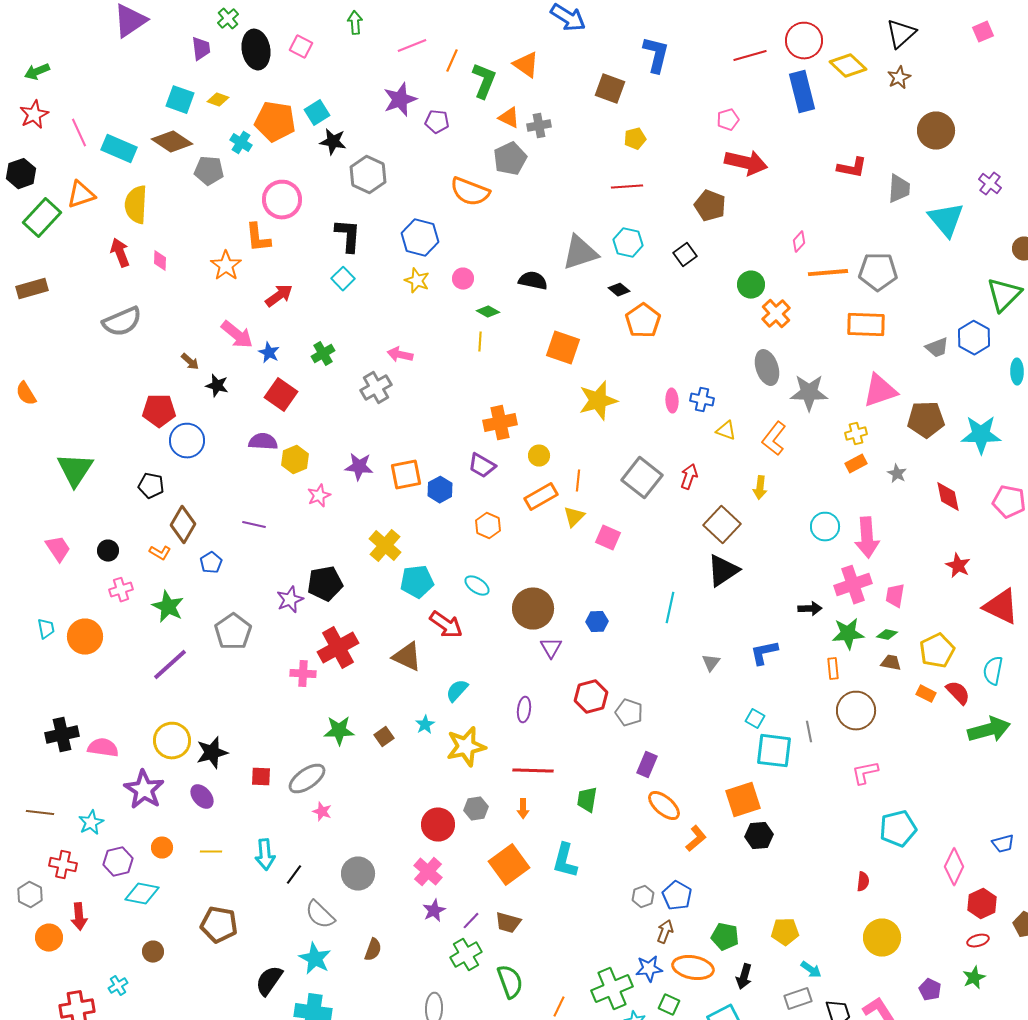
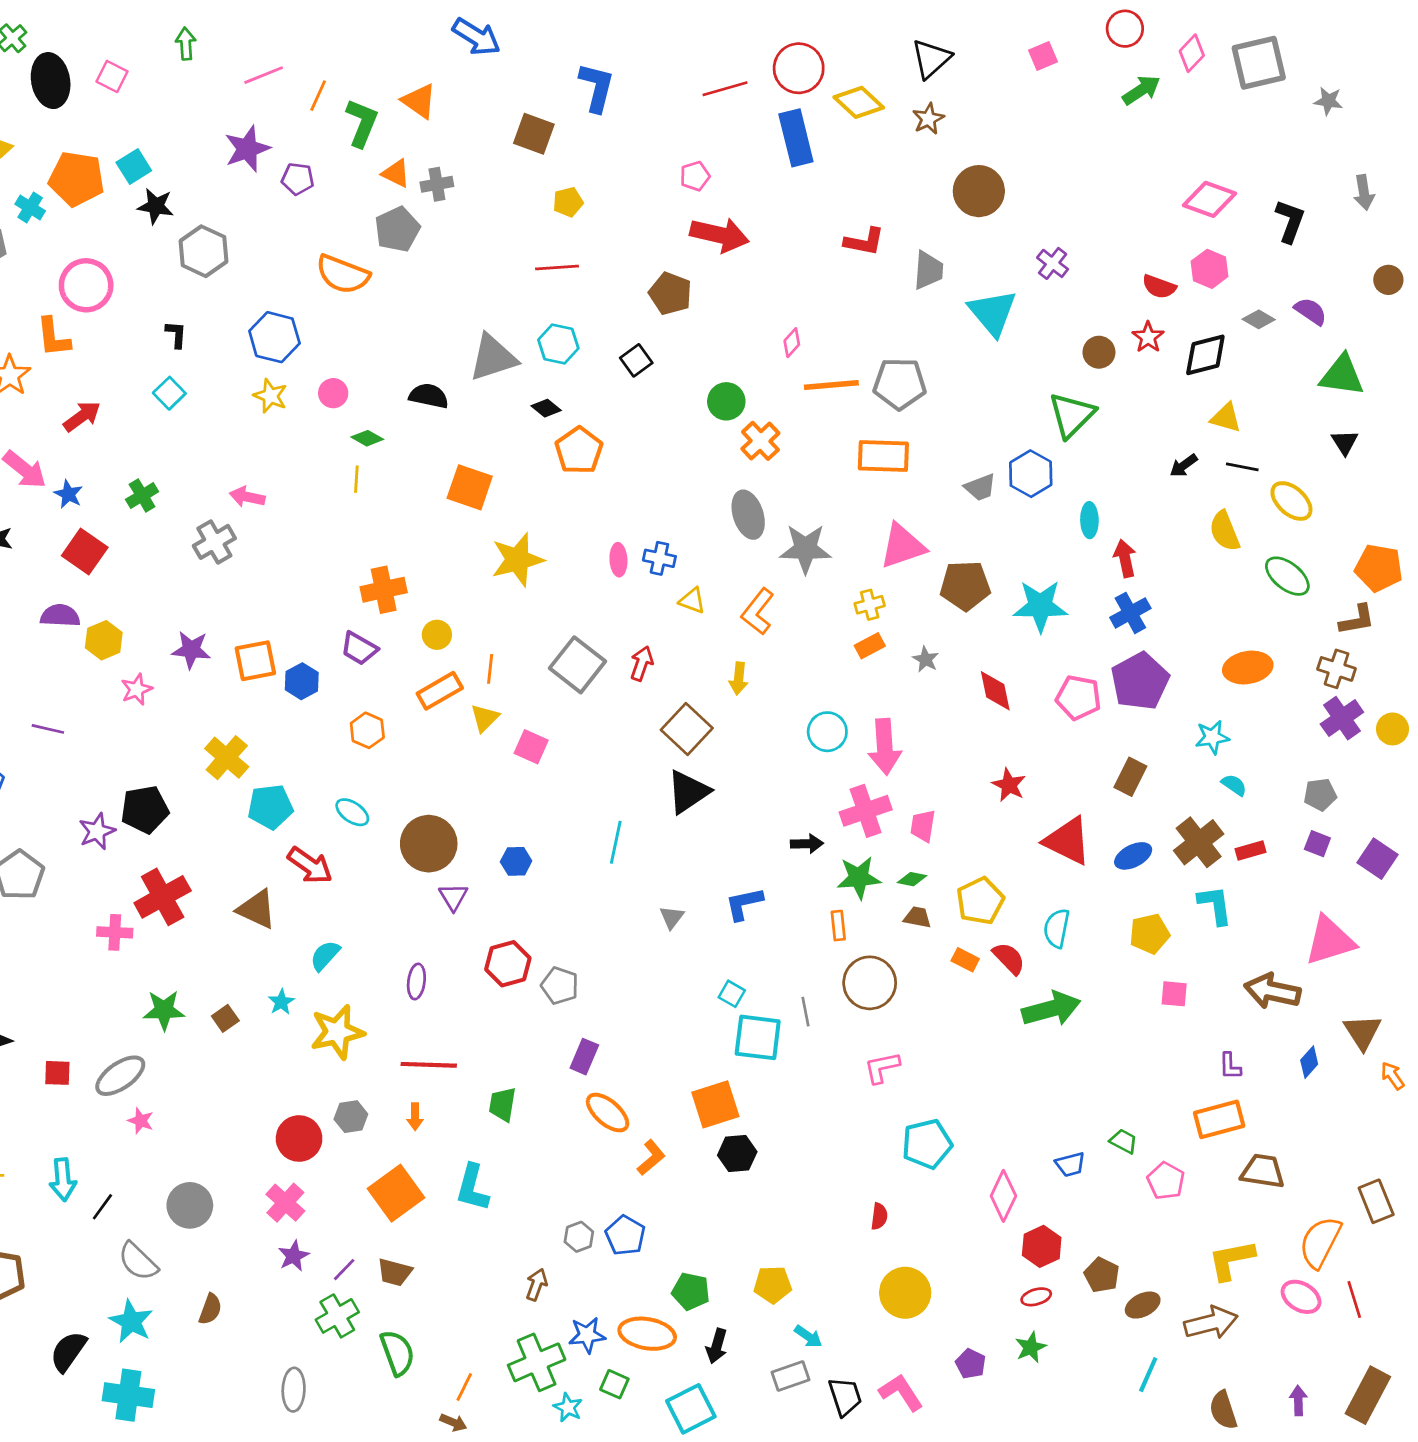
black L-shape: (348, 236) -> (176, 334), size x0.6
brown arrow: (665, 932) -> (537, 1285), moved

